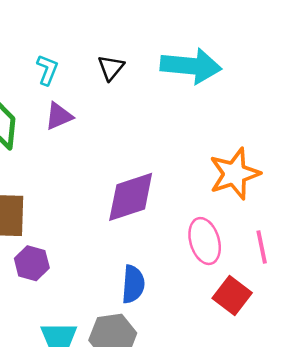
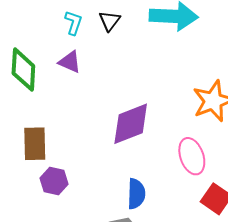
cyan L-shape: (47, 70) -> (73, 23), moved
purple triangle: (59, 116) -> (70, 62), turned 50

